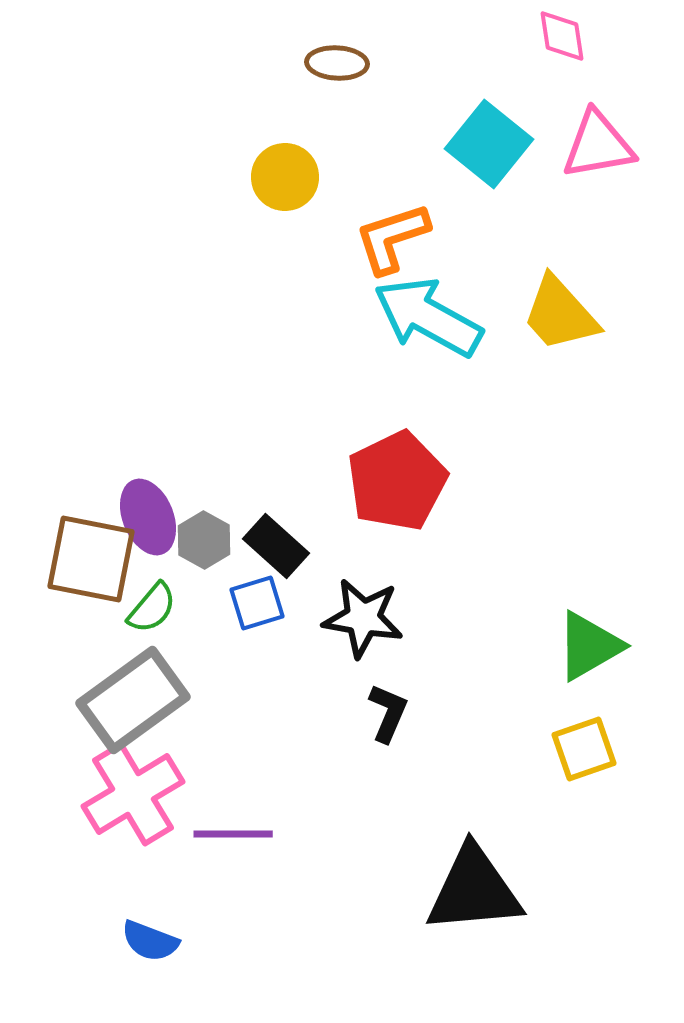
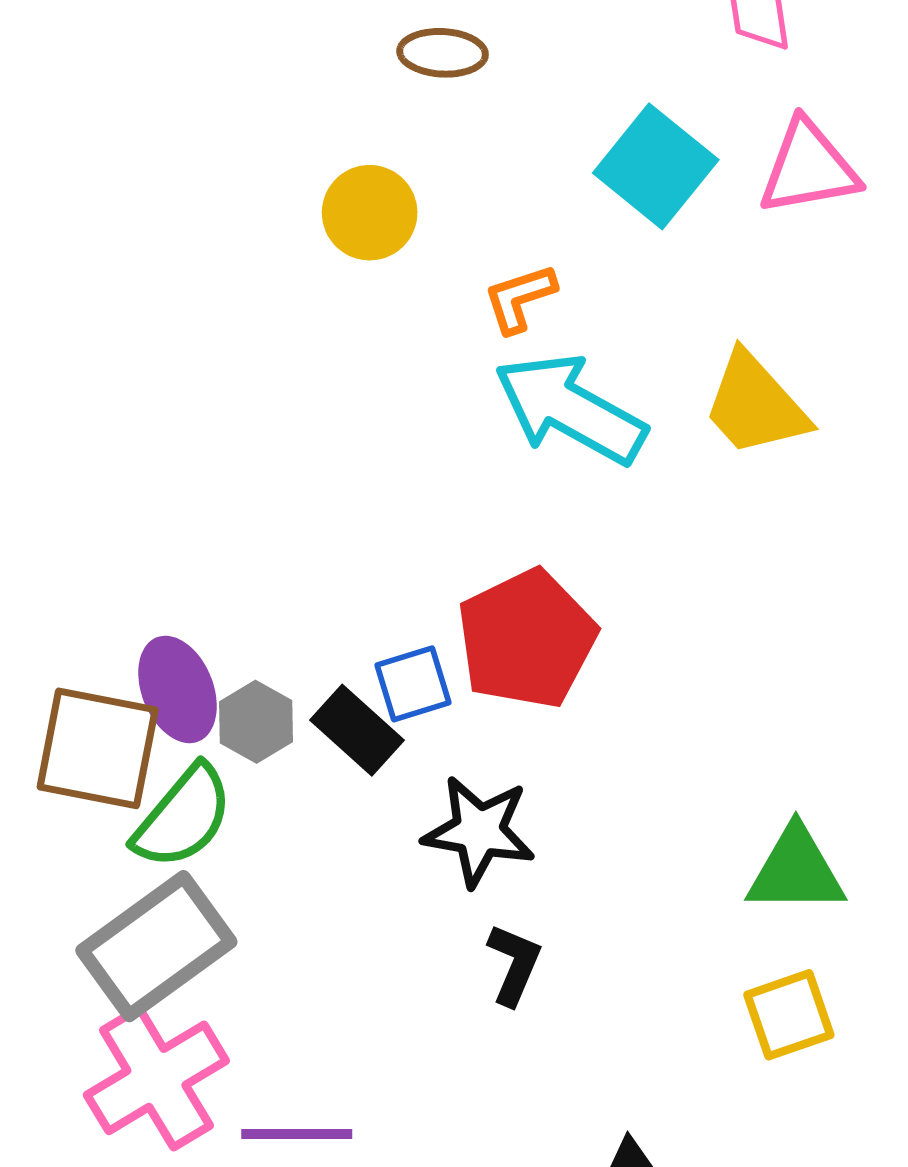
orange L-shape: (392, 238) -> (520, 298), size x0.7
blue square: (257, 603) -> (413, 684), moved
green semicircle: (152, 608) -> (183, 817), size x1.5
green triangle: (589, 646) -> (796, 870), turned 30

